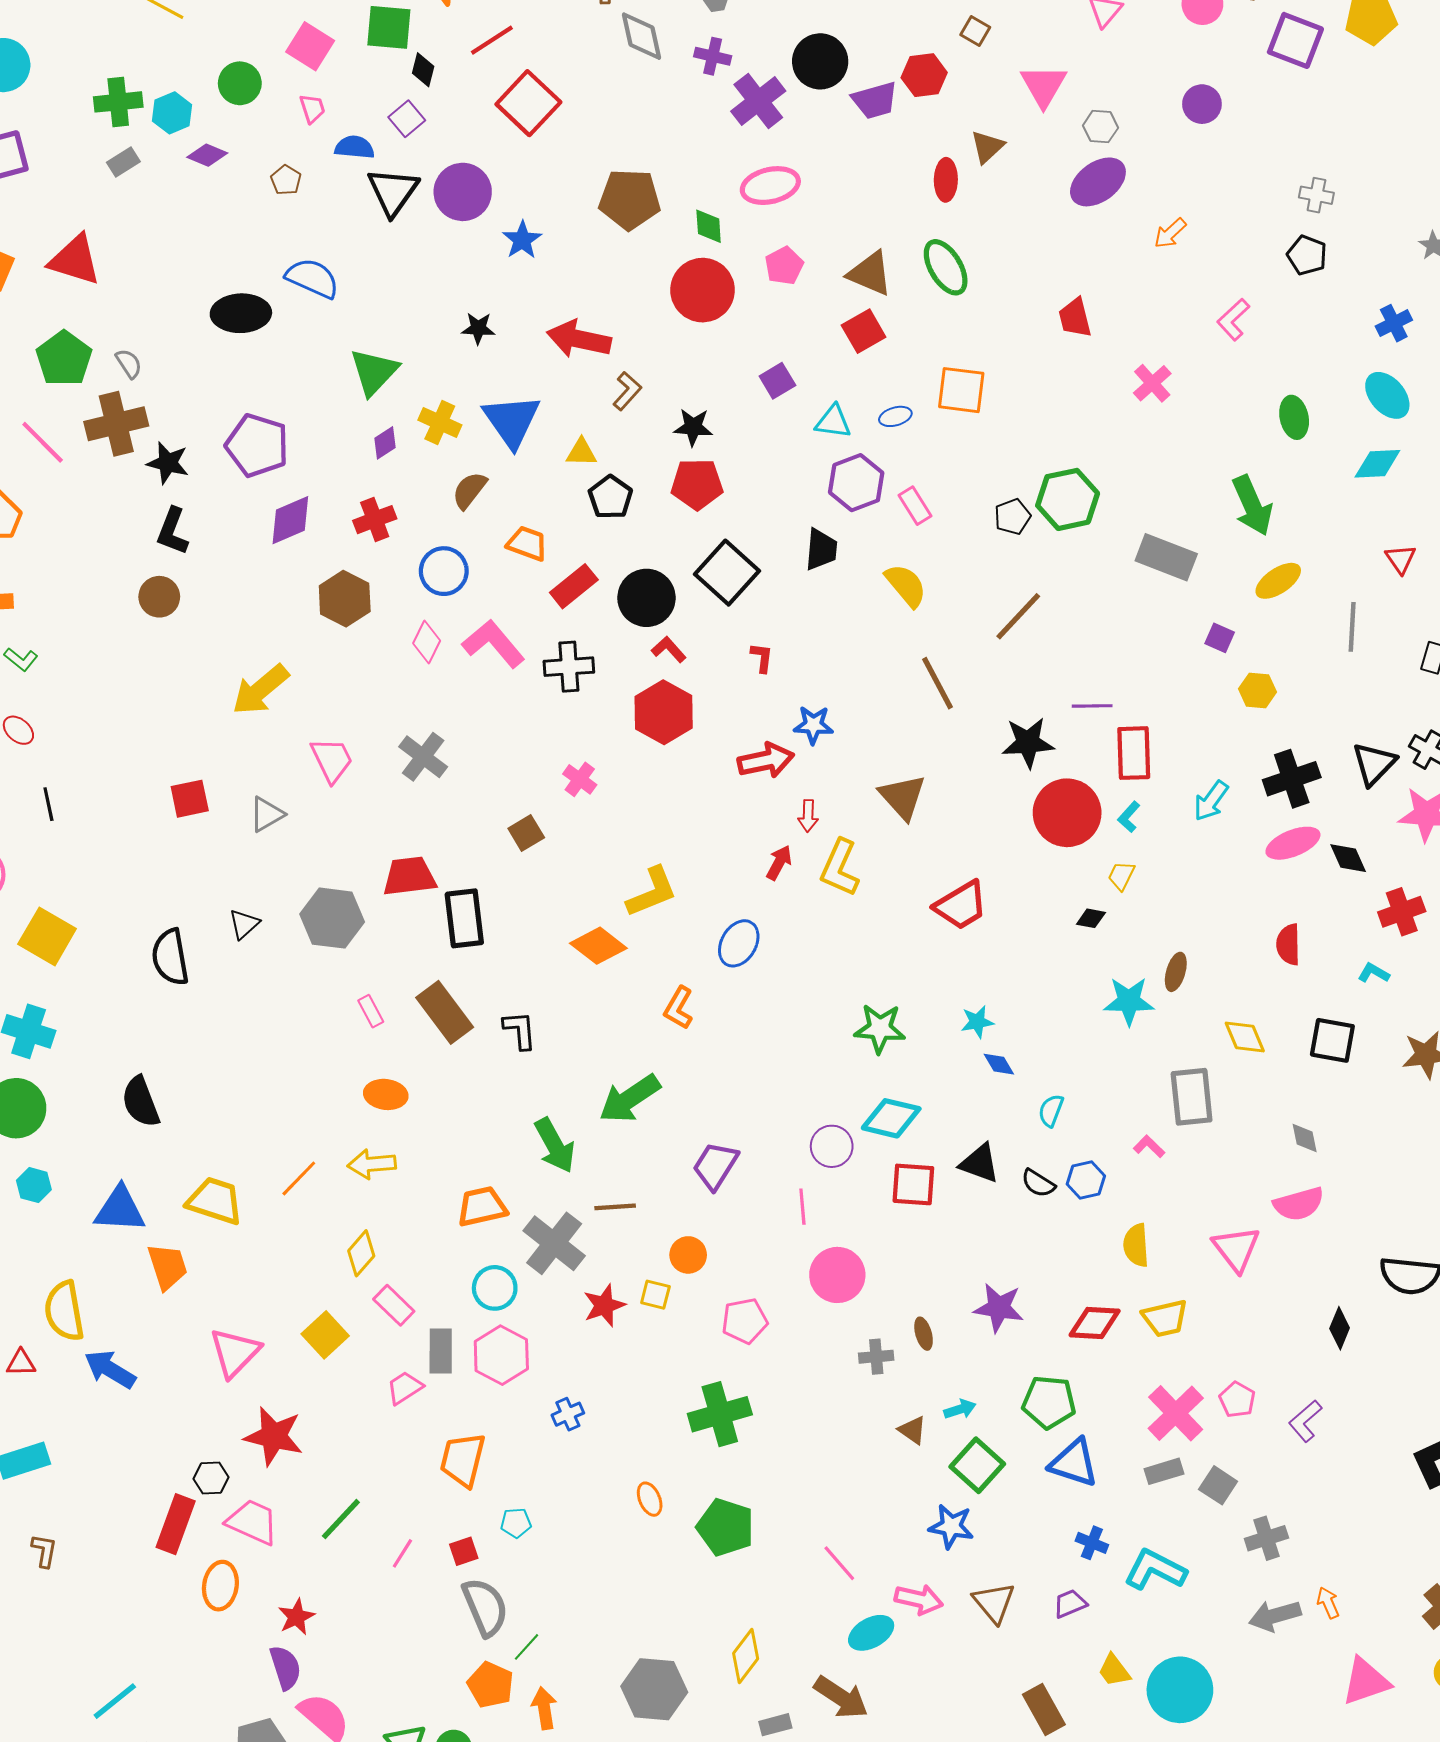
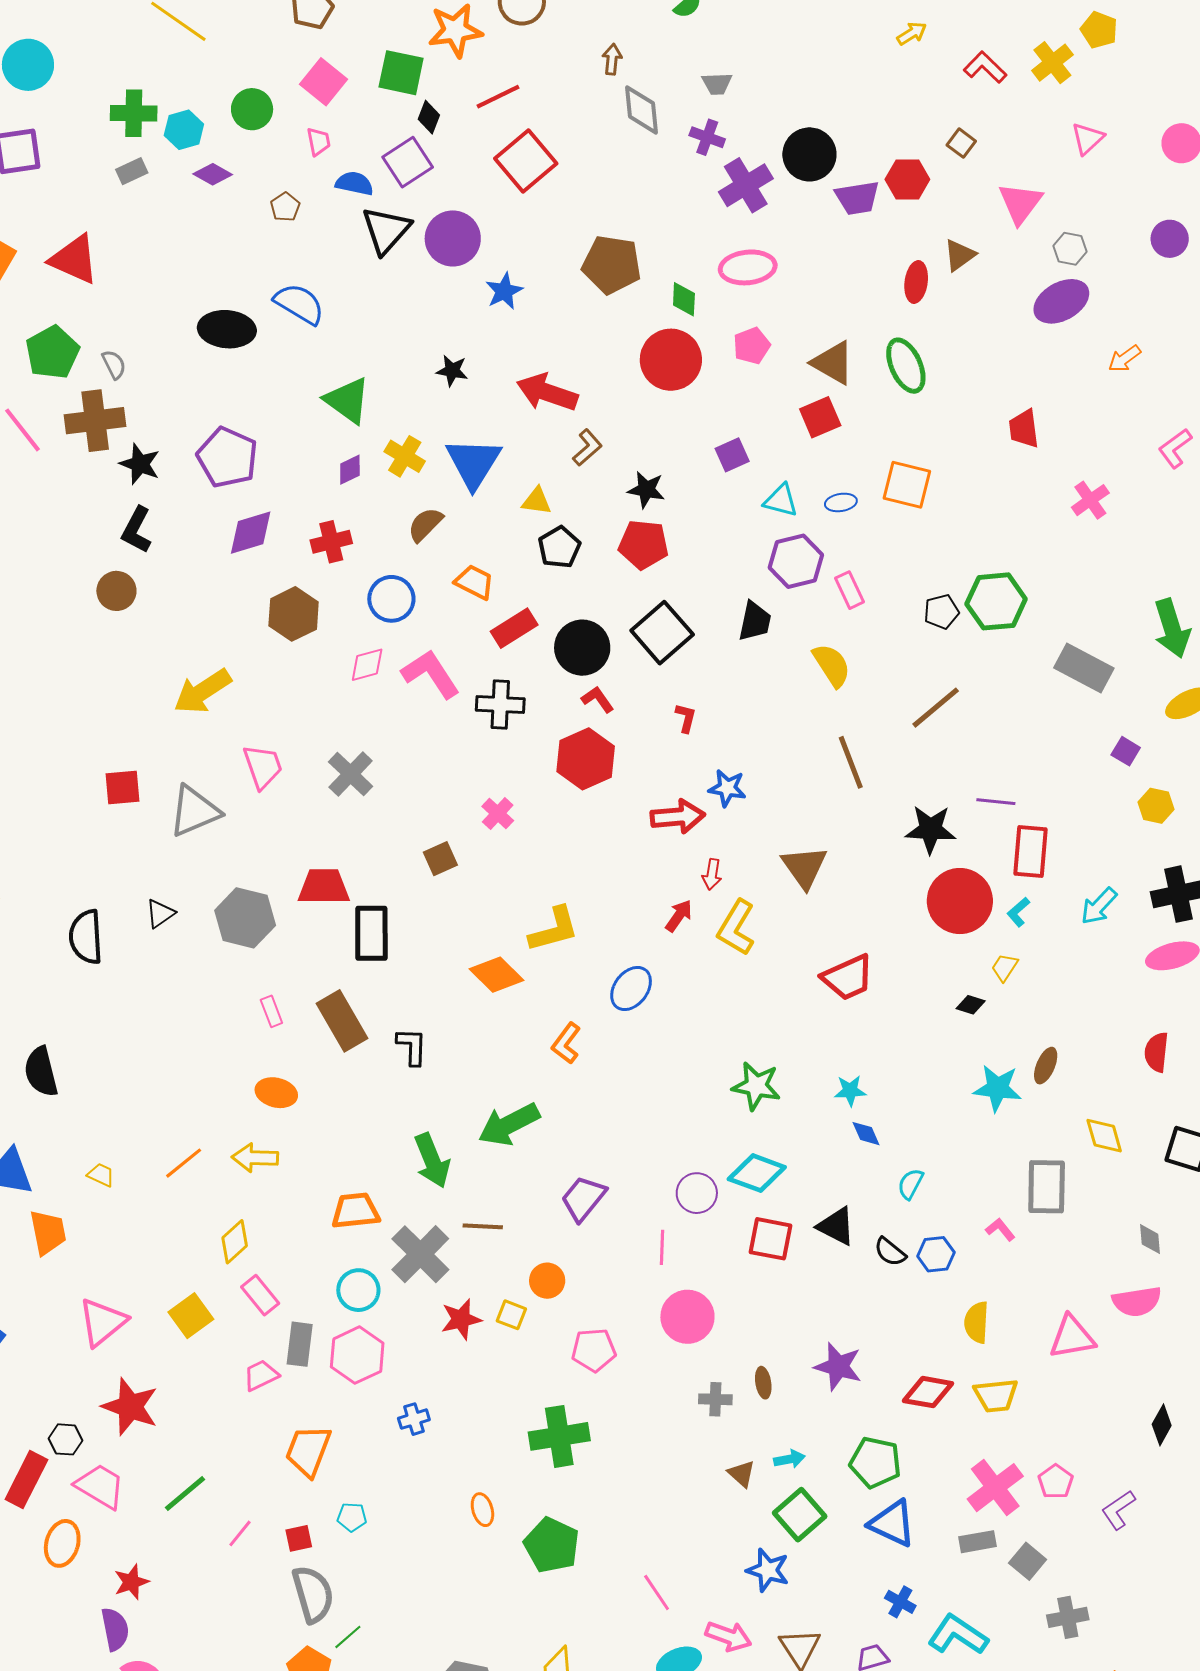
purple square: (407, 119) -> (408, 162), size x1.4
green triangle: (374, 372) -> (347, 400), turned -44
pink diamond: (427, 642) -> (367, 665), turned 42
gray triangle: (267, 814) -> (194, 811), size x1.5
yellow trapezoid: (215, 1201) -> (101, 1175), size x0.5
pink triangle: (1236, 1249) -> (1072, 1337), turned 51

